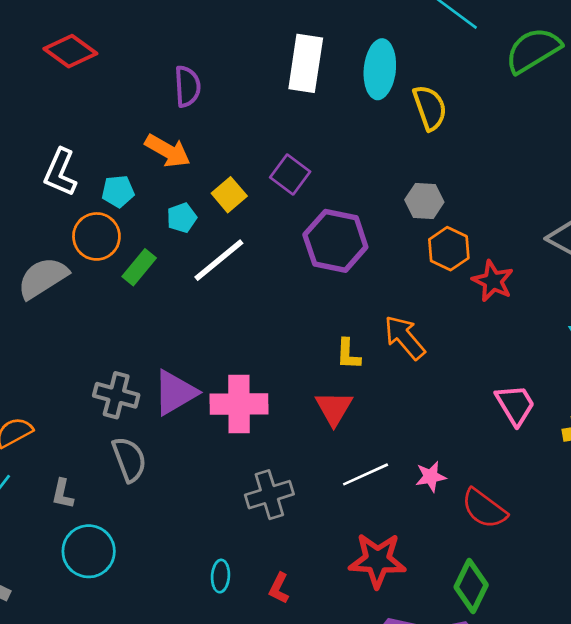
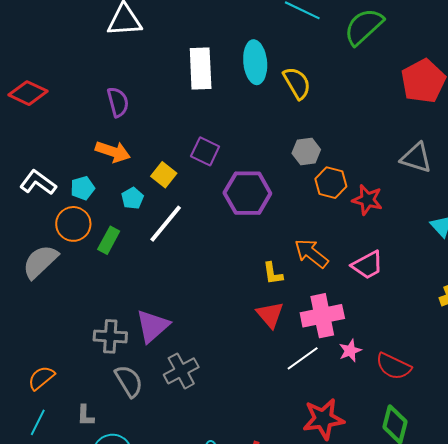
white L-shape: (60, 172) -> (38, 183), turned 114
pink cross: (239, 404) -> (322, 316), moved
pink trapezoid: (515, 405) -> (367, 265), moved, turned 104
gray cross: (269, 495) -> (181, 371), moved

